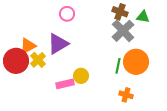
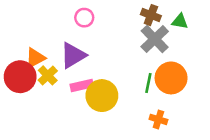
yellow circle: (81, 76) -> (102, 96), size x1.6
pink rectangle: (65, 84) -> (82, 86), moved

